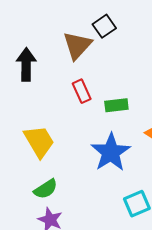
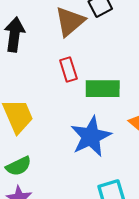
green rectangle: (116, 105) -> (103, 89), size x1.4

